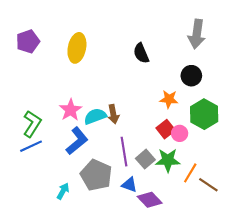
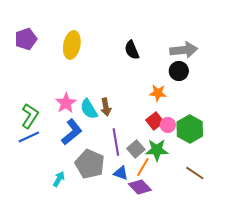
gray arrow: (197, 34) -> (184, 50), moved, turned -104
green hexagon: (204, 114) -> (190, 129), moved
cyan semicircle: (95, 116) -> (89, 109), turned -100
orange line: (190, 173) -> (143, 167), moved

